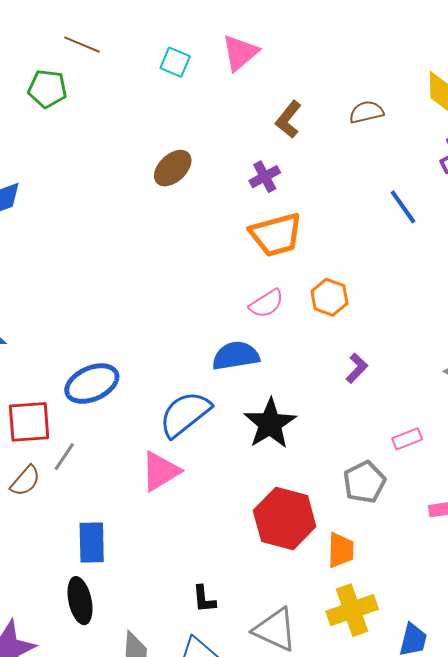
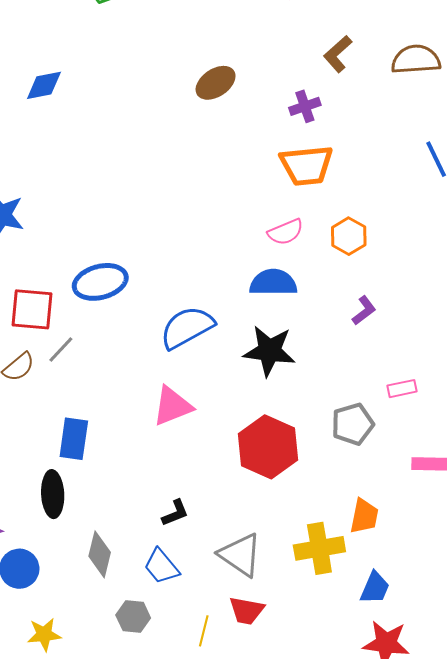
brown semicircle: (366, 112) -> (416, 60), size x1.4
blue semicircle: (236, 356) -> (273, 283), moved
black star: (270, 424) -> (269, 351), turned 30
pink triangle: (160, 471) -> (172, 406), moved
orange trapezoid: (341, 550) -> (364, 516), moved
black L-shape: (204, 599) -> (175, 513), turned -116

